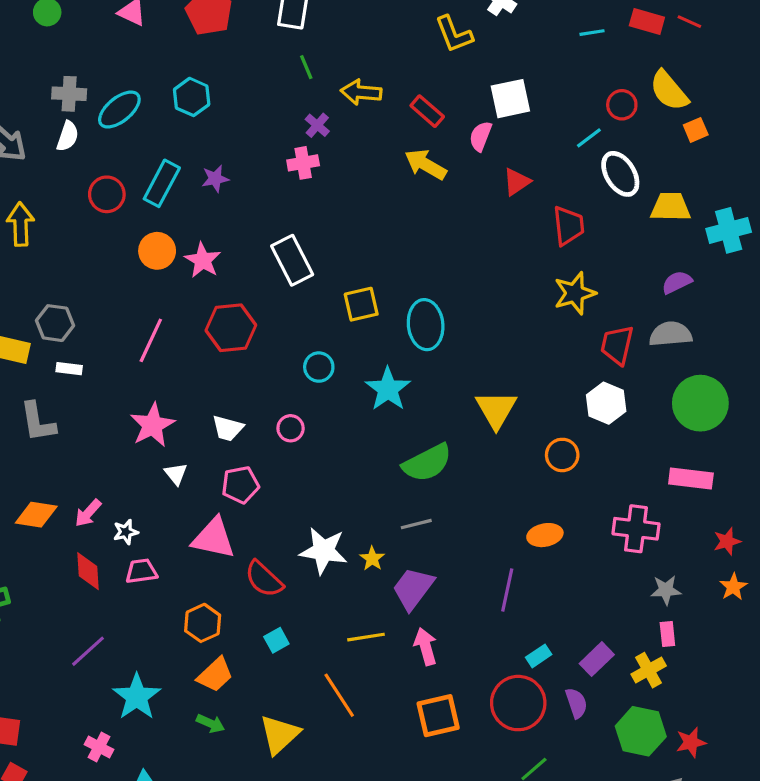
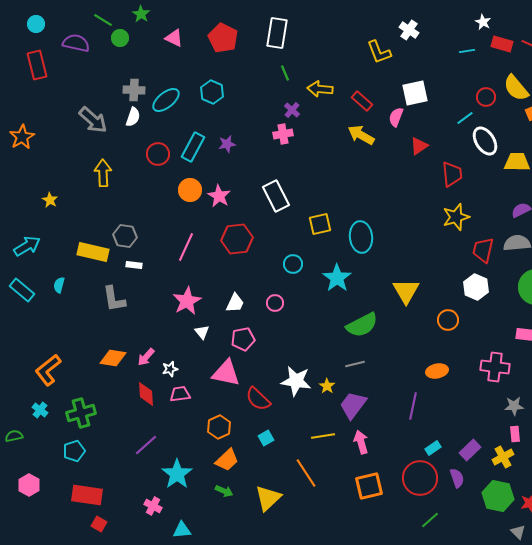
white trapezoid: (228, 428) -> (235, 303), turned -80

